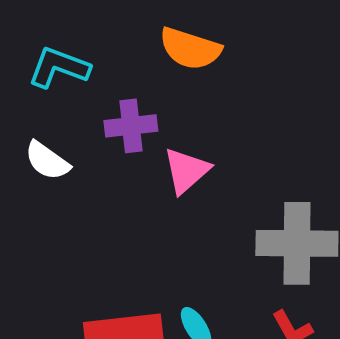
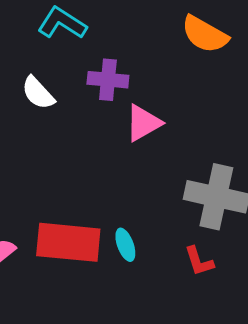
orange semicircle: (190, 49) -> (205, 34), moved

